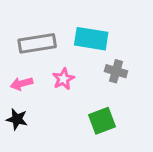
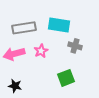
pink arrow: (22, 84) -> (14, 54), size x1.5
black star: (17, 119) -> (15, 86), moved

